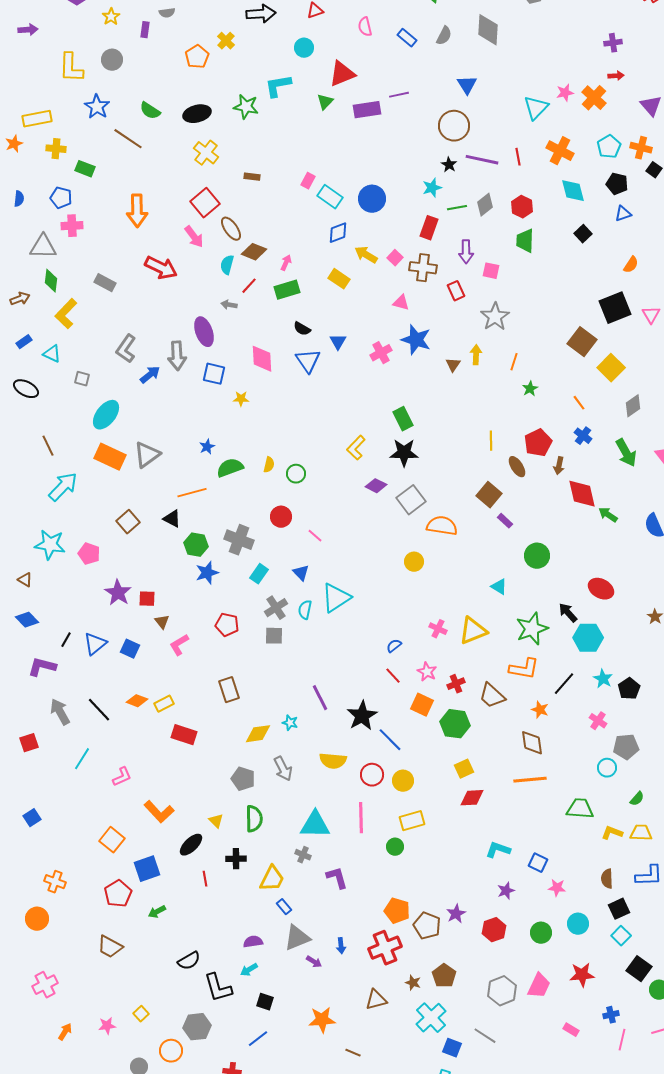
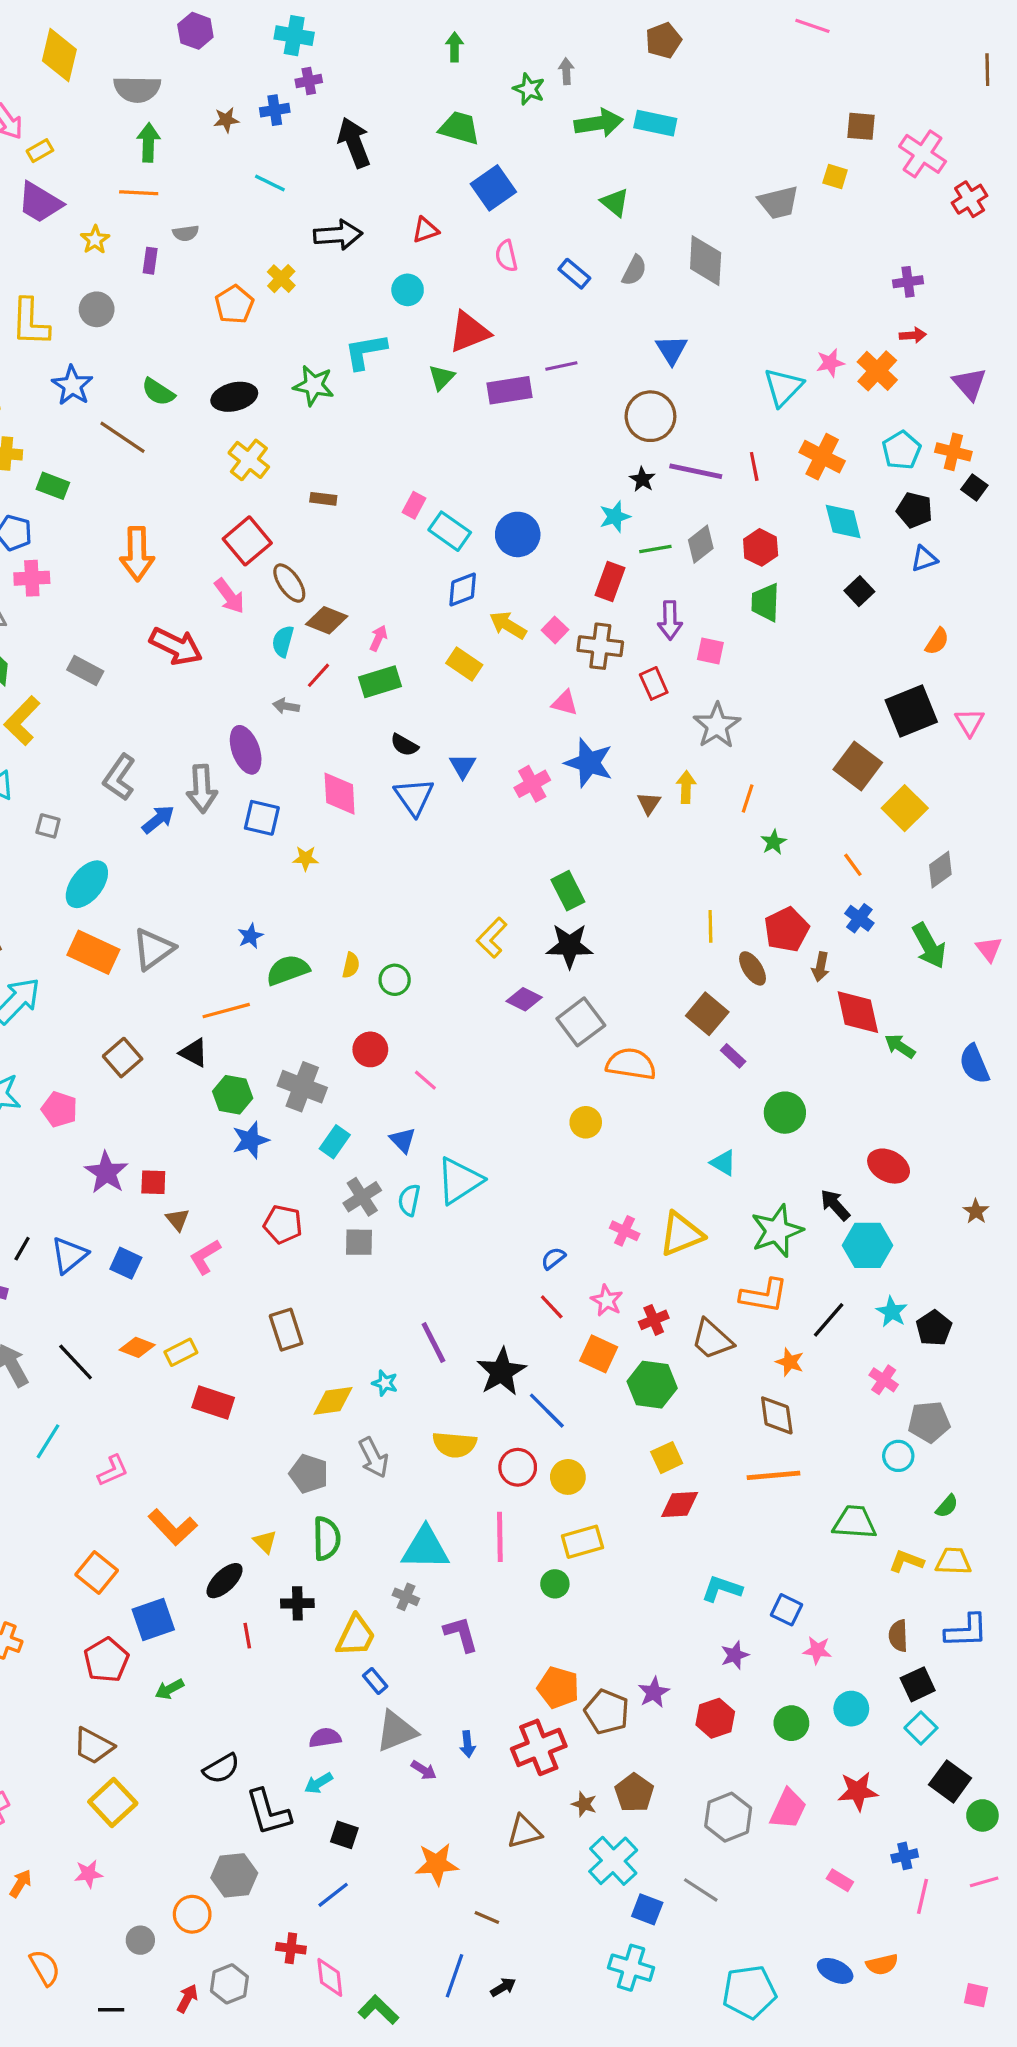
yellow square: (141, 1014) -> (113, 1802), moved, size x1.8

